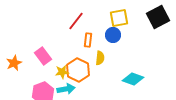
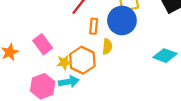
blue circle: (113, 35) -> (122, 20), size x1.6
cyan diamond: (133, 79) -> (165, 56), moved

